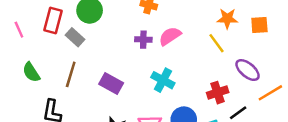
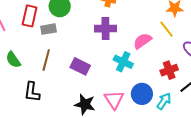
pink semicircle: (170, 36) -> (142, 41), moved
gray rectangle: (75, 37) -> (48, 29), turned -49
purple cross: (143, 40) -> (105, 29), size x1.5

